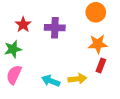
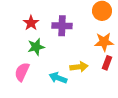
green star: (13, 49) -> (36, 47), moved
yellow arrow: (77, 79) -> (79, 67), moved

